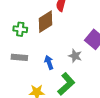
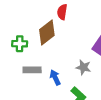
gray rectangle: (19, 57) -> (32, 70), moved

